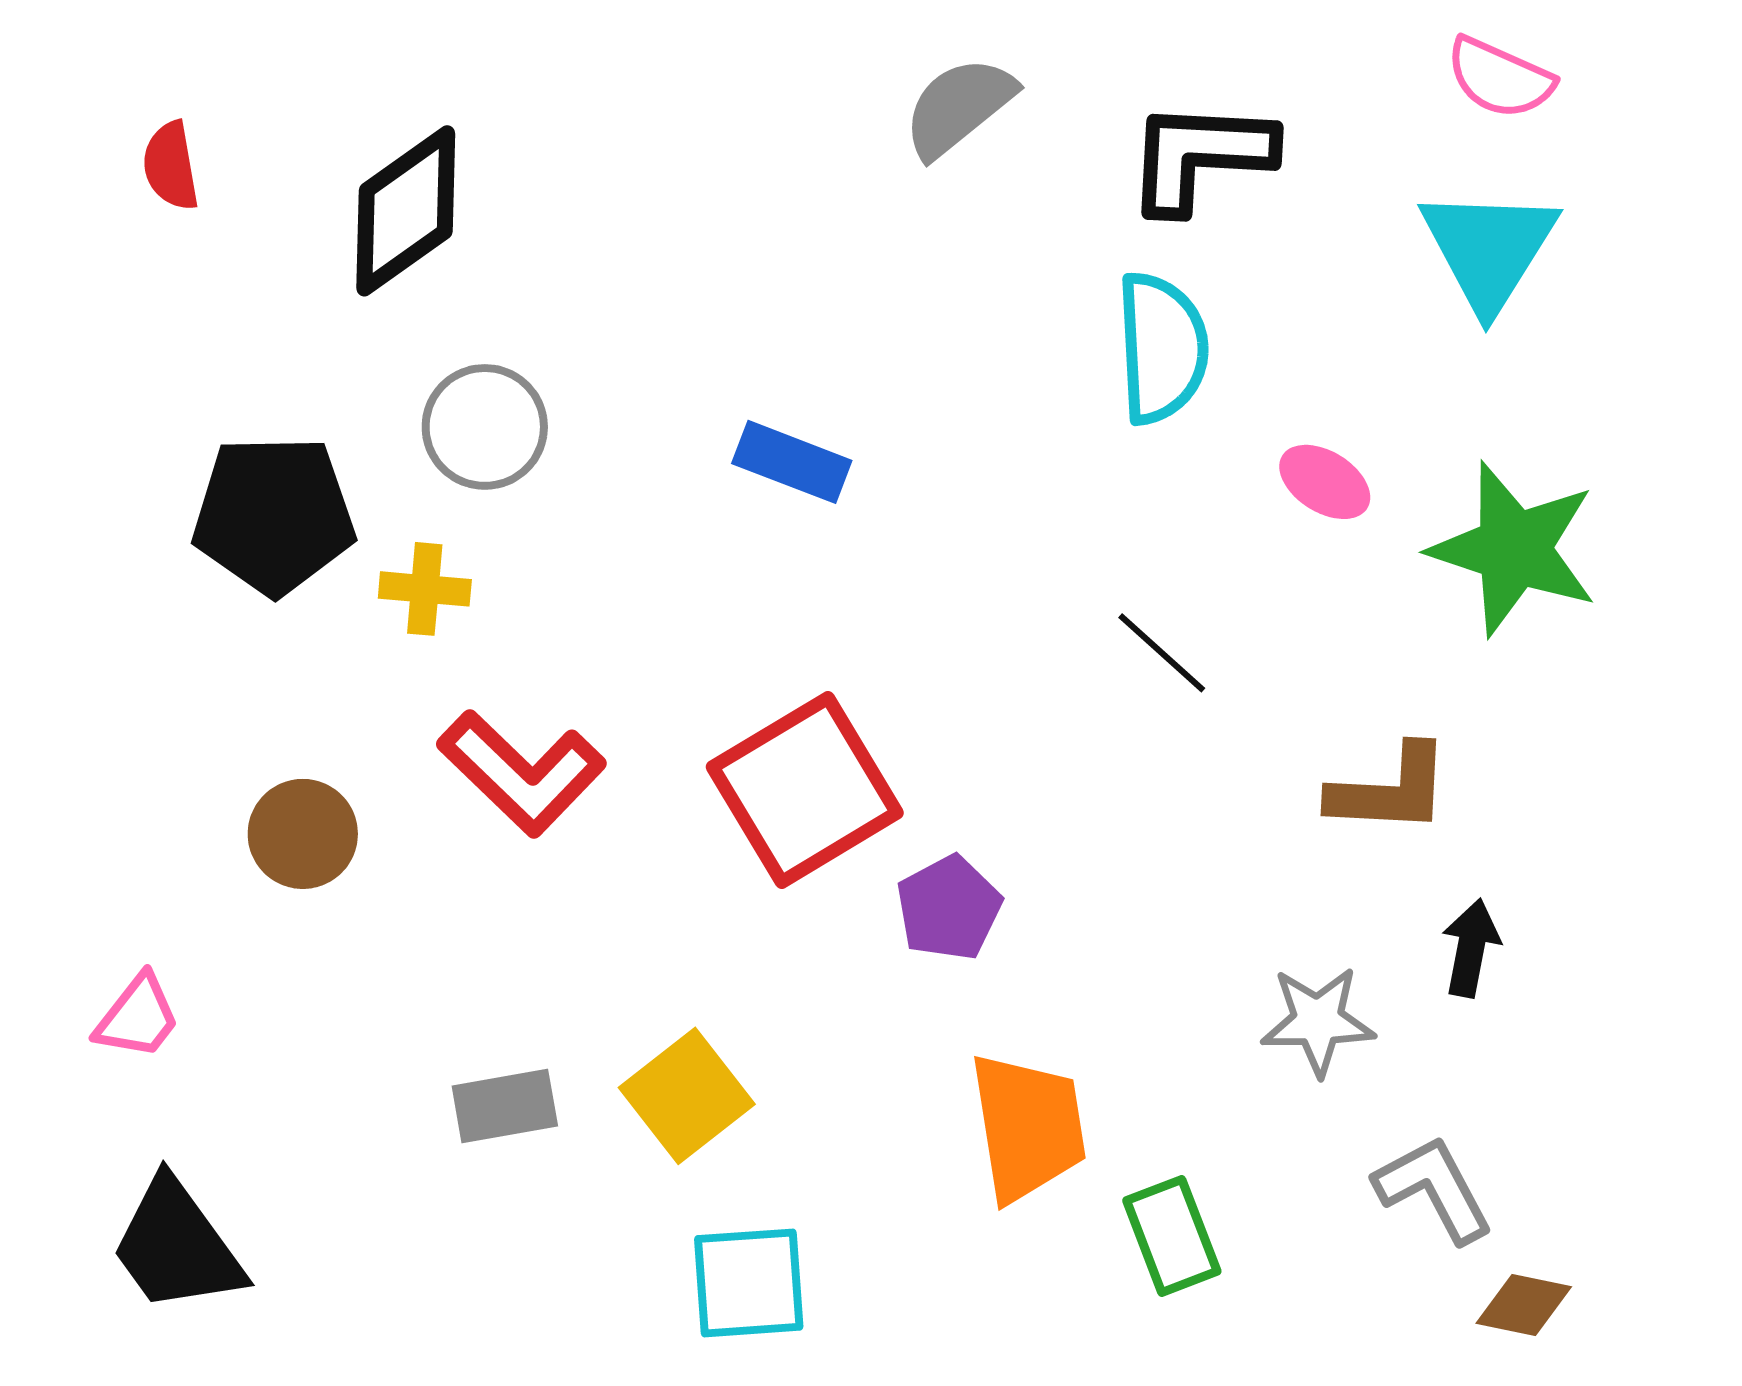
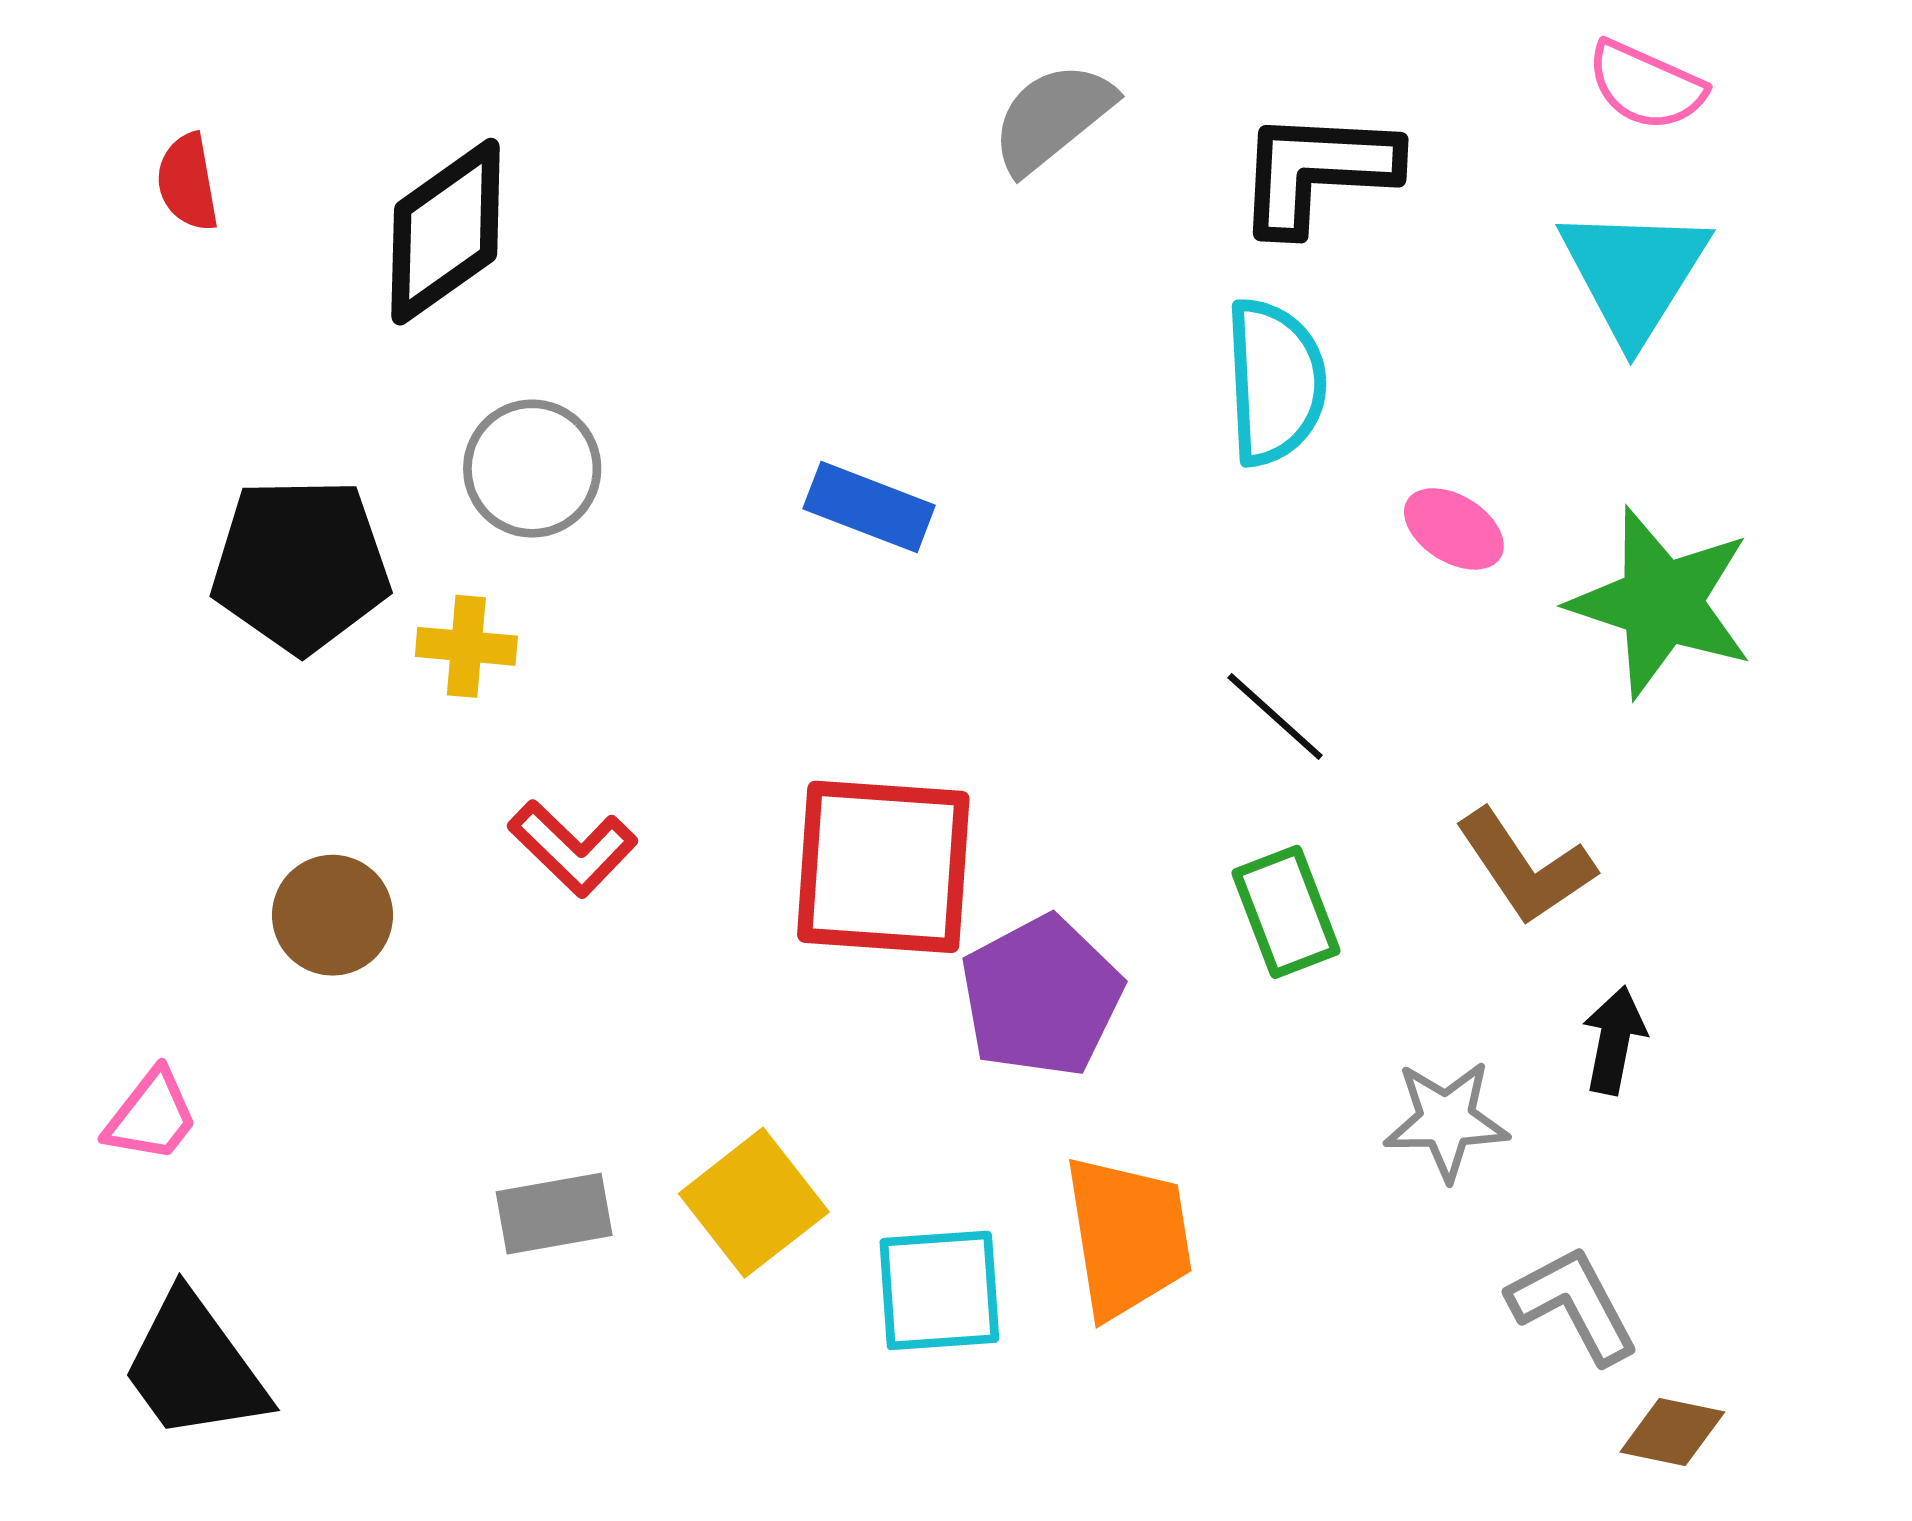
red L-shape: (522, 773) -> (573, 848), size x0.7
red square: (805, 790) -> (883, 867), turned 35
brown L-shape: (1390, 790) -> (1525, 867), turned 53
purple pentagon: (949, 908) -> (1041, 996), size x1.4
green rectangle: (1172, 1236) -> (1286, 912), moved
cyan square: (749, 1283) -> (939, 1290), moved

